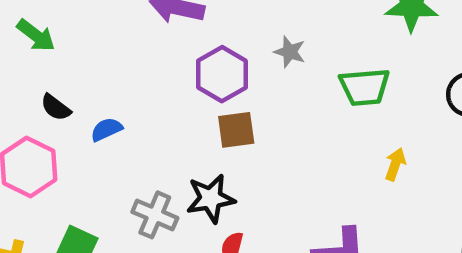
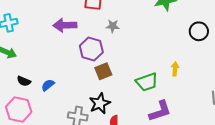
gray star: (290, 52) -> (113, 26), moved
green trapezoid: (365, 87) -> (147, 82), moved

